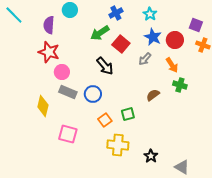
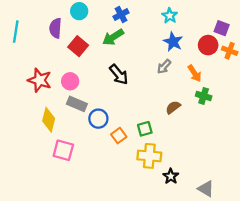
blue cross: (116, 13) -> (121, 15), moved
cyan line: (14, 15) -> (16, 32), moved, turned 54
red circle: (175, 40) -> (208, 45), moved
red square: (121, 44) -> (78, 46), moved
red star: (49, 52) -> (40, 80), moved
blue circle: (93, 94) -> (98, 119), moved
pink square: (68, 134) -> (63, 150), moved
yellow cross: (118, 145) -> (149, 156), moved

